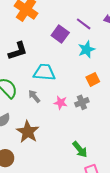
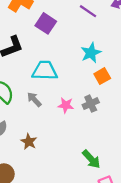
purple square: (60, 34) -> (46, 23), moved
cyan star: (86, 49) -> (91, 53), moved
brown star: (28, 132) -> (29, 142), size x0.6

